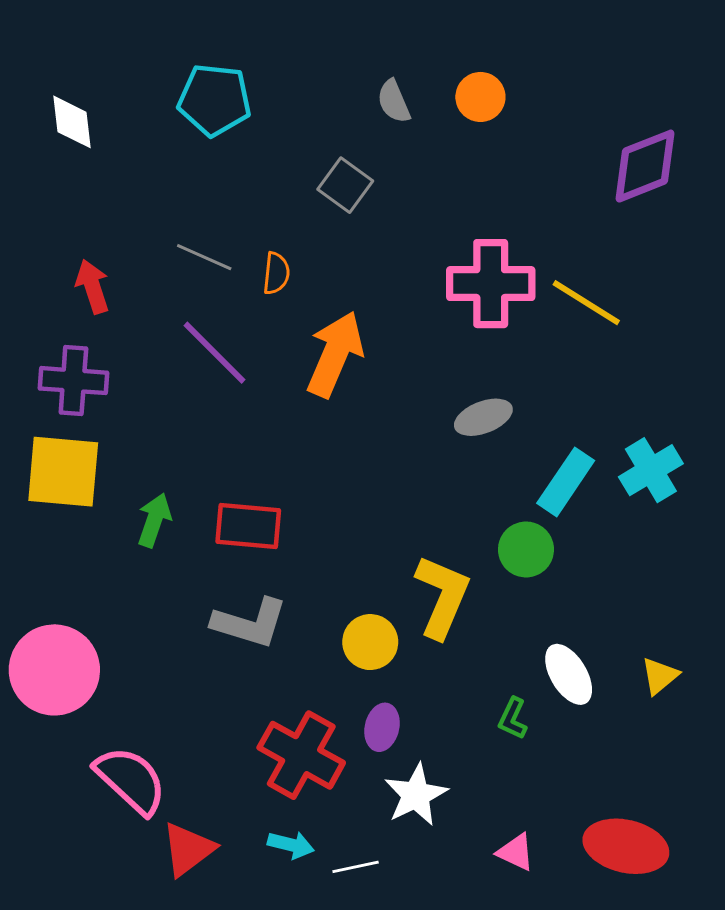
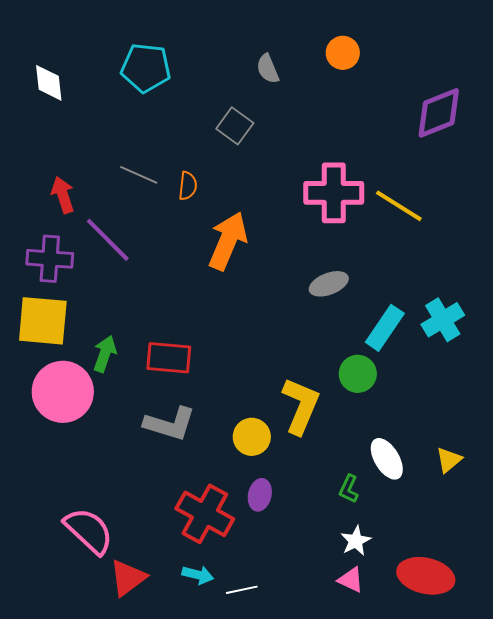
orange circle: (480, 97) -> (343, 53), moved
purple line: (215, 353) -> (108, 240), moved
pink circle: (54, 670) -> (63, 392), moved
white star: (416, 795) -> (356, 541), moved, size x0.7

